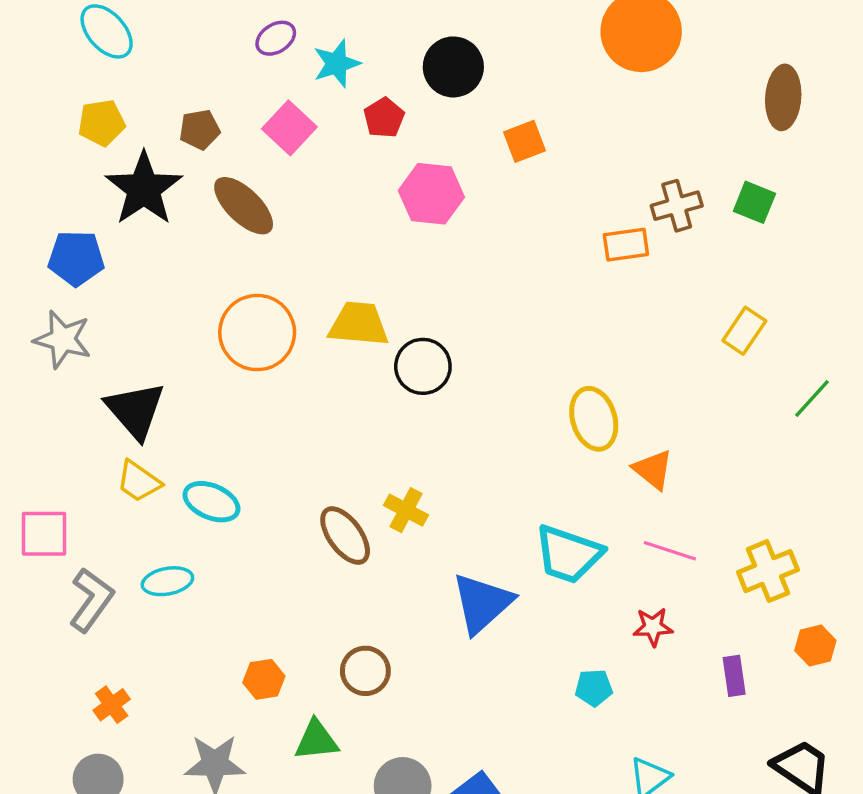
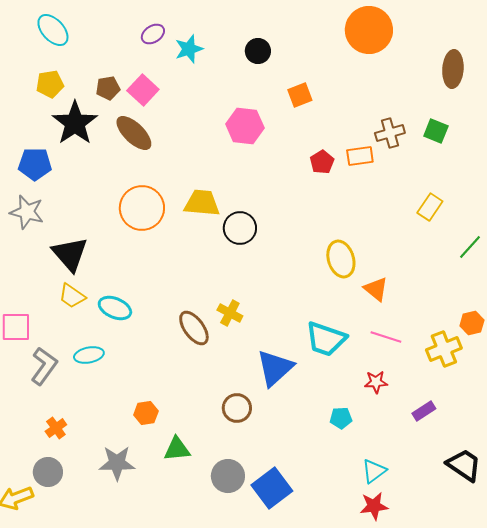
black circle: (453, 67) -> (258, 51), size x0.7
red pentagon: (384, 118) -> (322, 162), moved
pink square: (289, 128) -> (143, 90), moved
orange hexagon: (815, 645) -> (472, 323), moved
brown circle: (365, 671) -> (237, 408), moved
purple rectangle: (734, 676) -> (424, 411), turned 65

